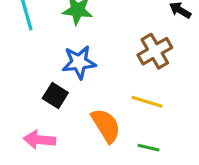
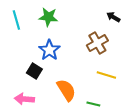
blue star: (79, 62) -> (49, 50), turned -30
yellow line: (147, 102) -> (106, 75), moved

